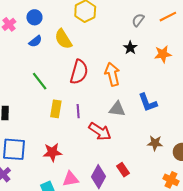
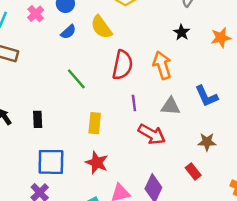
yellow rectangle: (56, 109) -> (95, 123), moved
purple line: (78, 111) -> (134, 103), moved
brown star: (155, 143) -> (207, 142), moved
red star: (52, 152) -> (97, 163), turned 30
red rectangle: (123, 170) -> (193, 172), moved

